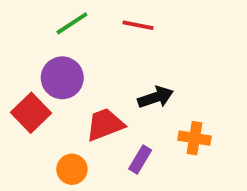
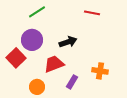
red line: (138, 25) -> (92, 13), moved
black arrow: (156, 97) -> (68, 42), moved

